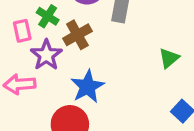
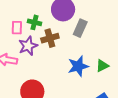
green cross: (48, 16) -> (35, 22), turned -32
blue star: (87, 87) -> (78, 66), moved

